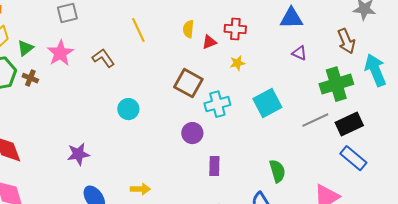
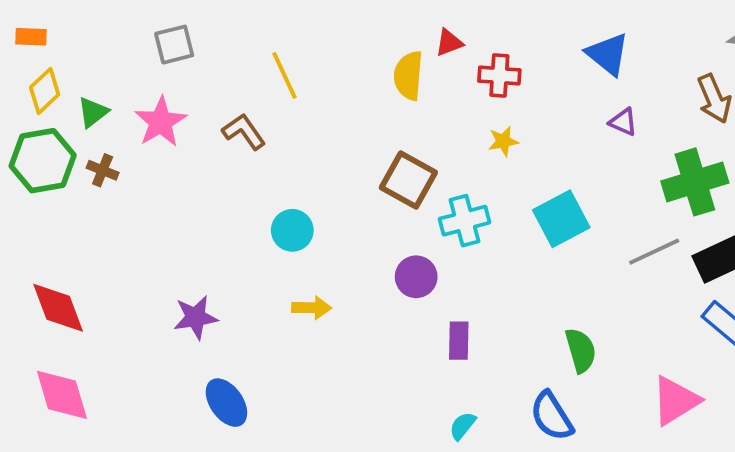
blue triangle: (291, 18) -> (608, 54), turned 40
yellow semicircle: (188, 29) -> (408, 75), size x1.4
yellow line: (138, 30) -> (285, 75), moved
red triangle: (209, 42) -> (449, 43), moved
yellow arrow: (140, 189) -> (312, 308), moved

